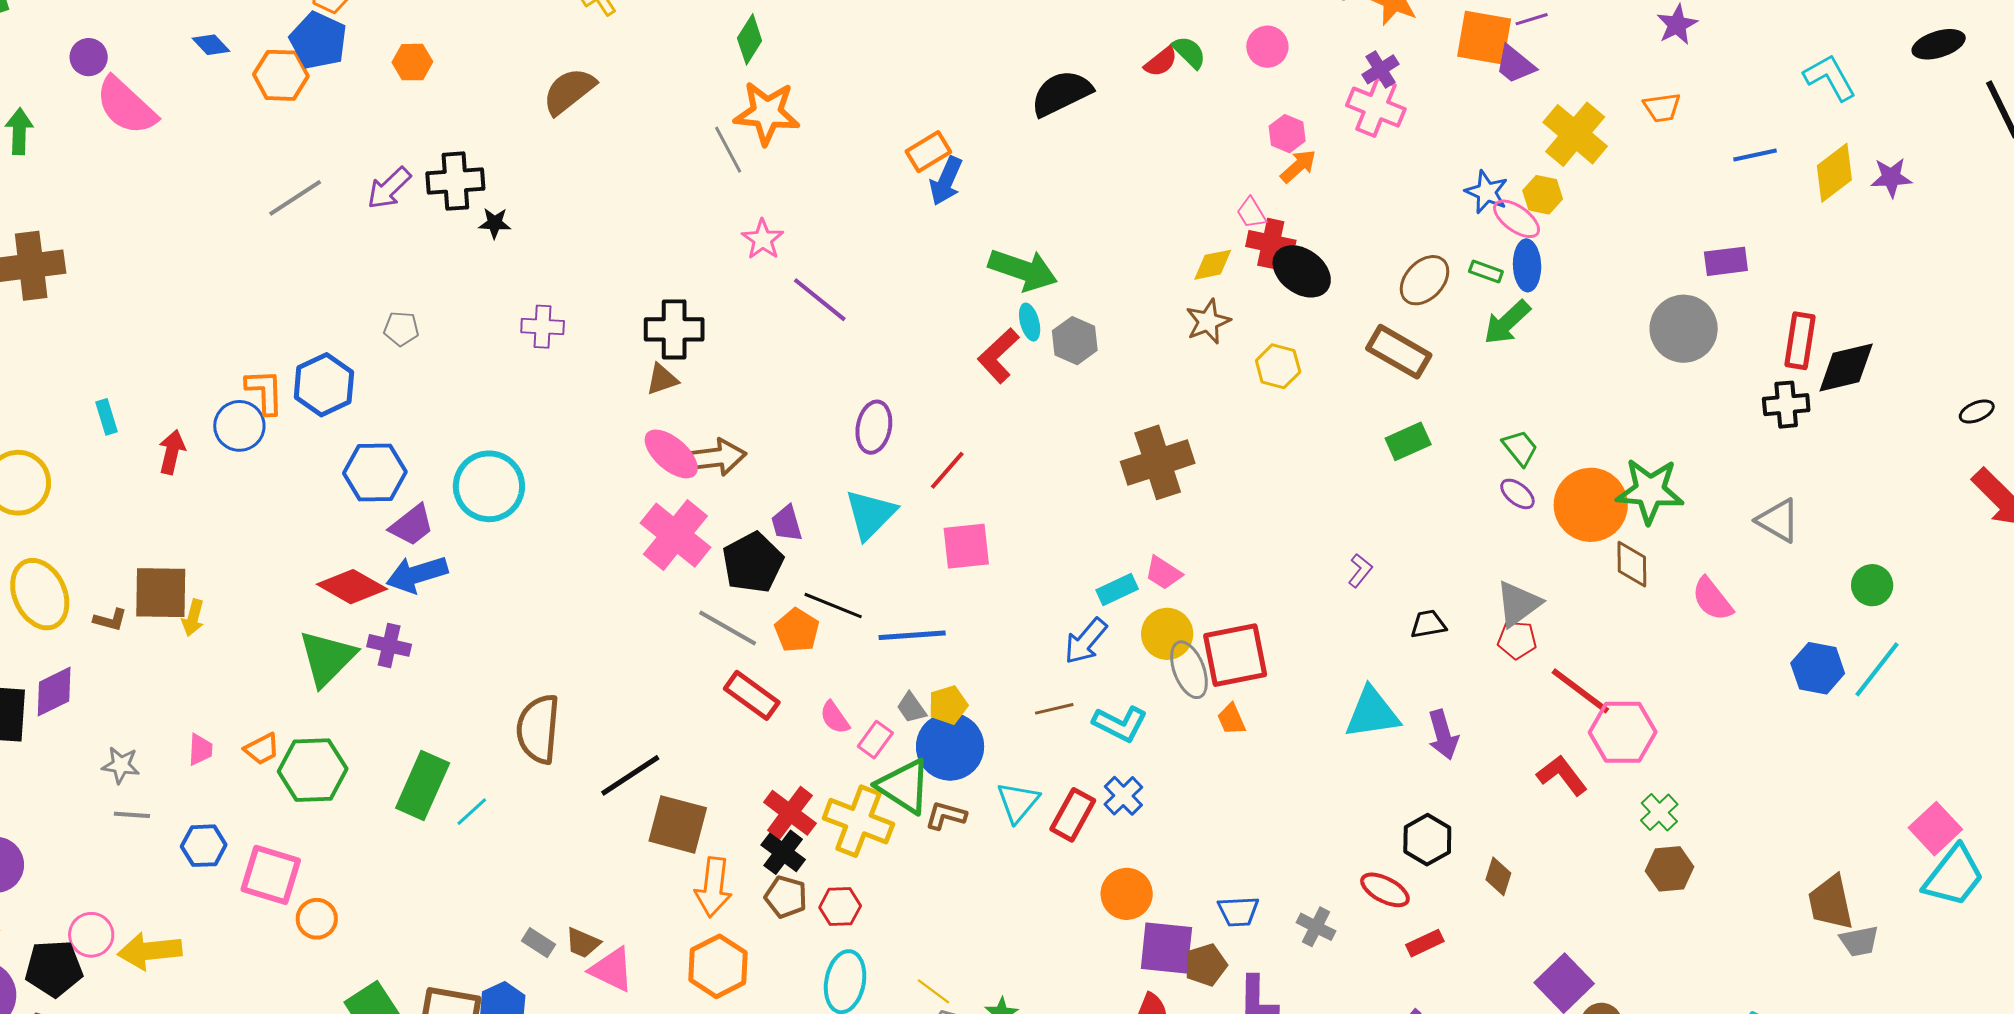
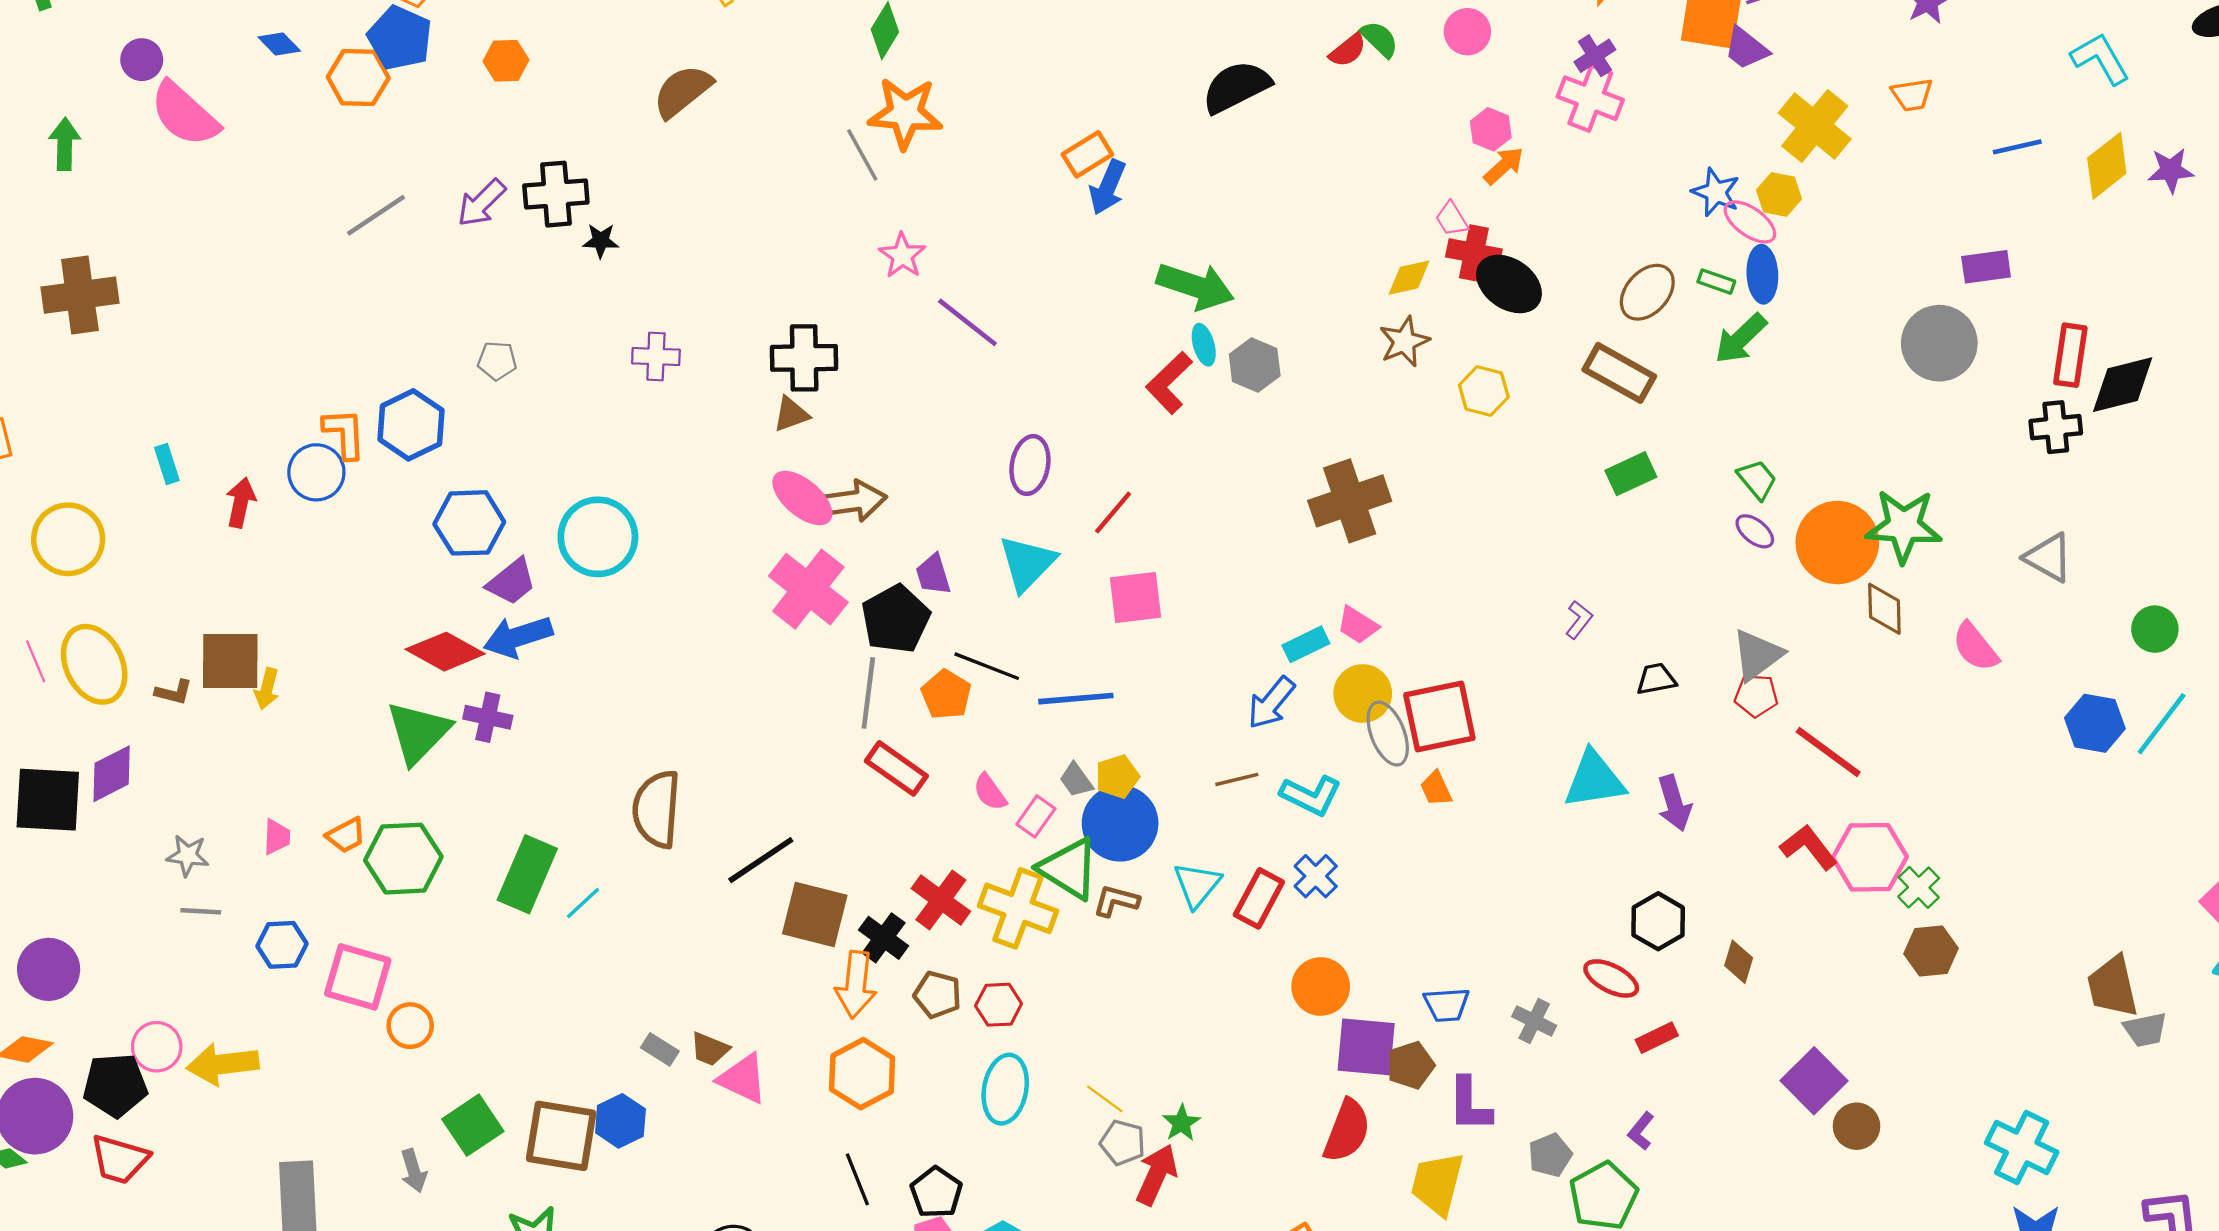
gray line: (728, 628) -> (868, 693), turned 68
pink hexagon: (1623, 732) -> (1870, 857), moved
black cross: (783, 852) -> (884, 938), moved

